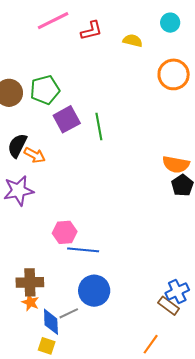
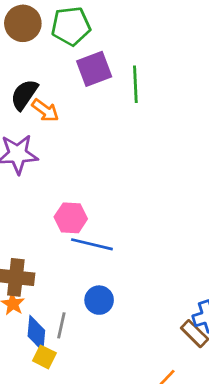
blue circle: (94, 291) -> (99, 300), size x0.7
gray line: (69, 313) -> (61, 325), turned -60
yellow square: (47, 346) -> (44, 357), moved

